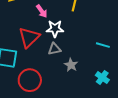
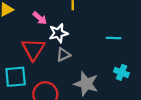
gray star: (71, 65) -> (86, 84), moved, size x1.6

